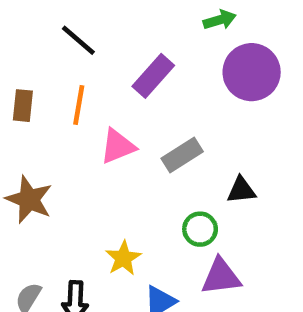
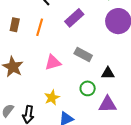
pink triangle: (118, 146) -> (53, 62), moved
gray rectangle: (182, 155) -> (83, 55), turned 54
purple triangle: (221, 277) -> (108, 104), moved

